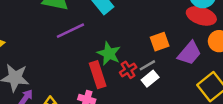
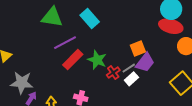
purple trapezoid: (189, 53) -> (145, 63), moved
red rectangle: (98, 75) -> (73, 60), moved, turned 65

